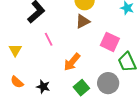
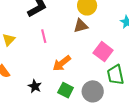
black star: (43, 87) -> (35, 86), moved
green square: (81, 88) -> (66, 90), turned -35

